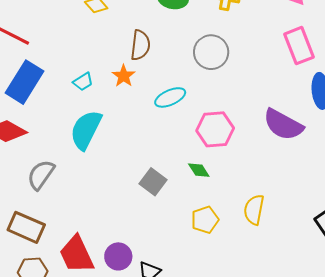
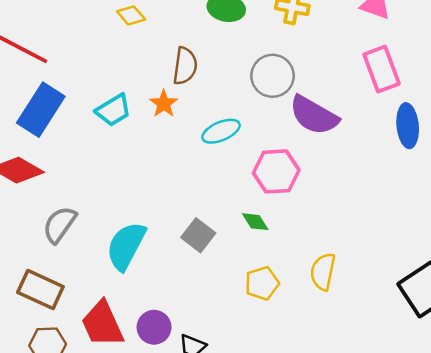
cyan trapezoid: (83, 82) -> (113, 110), size x1.4
purple semicircle: (283, 125) -> (314, 115), moved
cyan semicircle: (86, 130) -> (126, 246), moved

